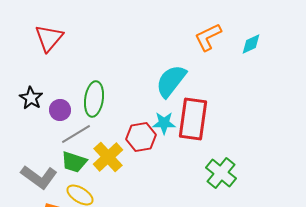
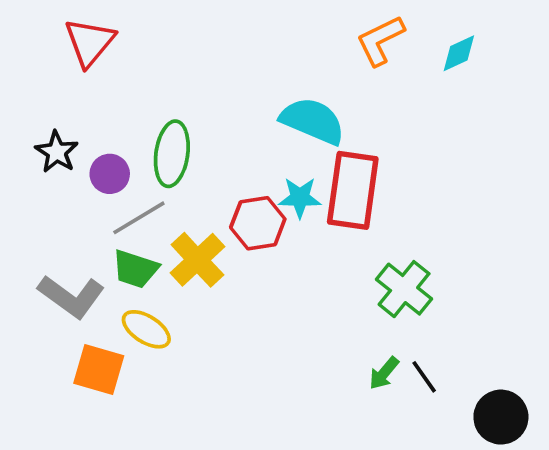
cyan semicircle: (171, 81) -> (313, 121), turned 75

